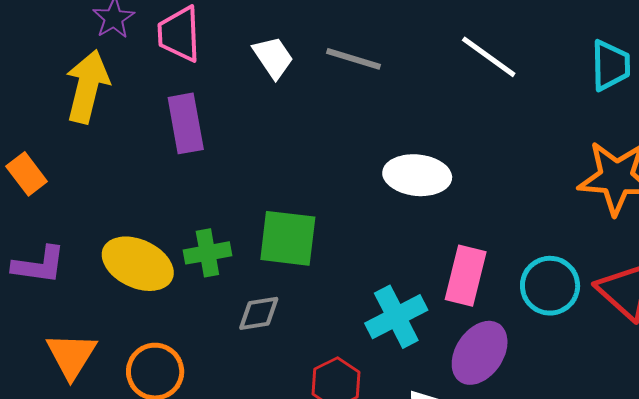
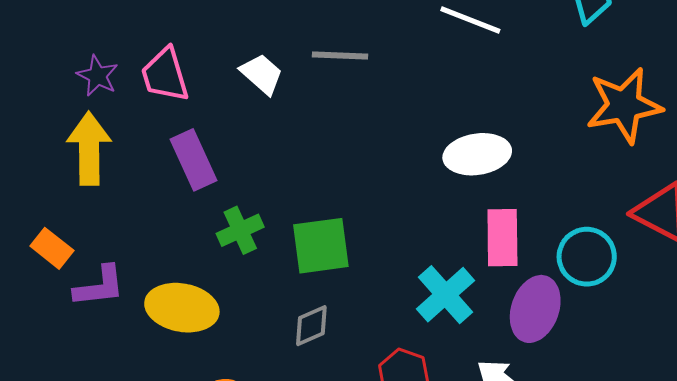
white ellipse: (417, 175) -> (477, 154), moved
green cross: (207, 253) -> (240, 230), moved
purple L-shape: (39, 265) -> (99, 286), moved
cyan circle: (550, 286) -> (587, 257), moved

